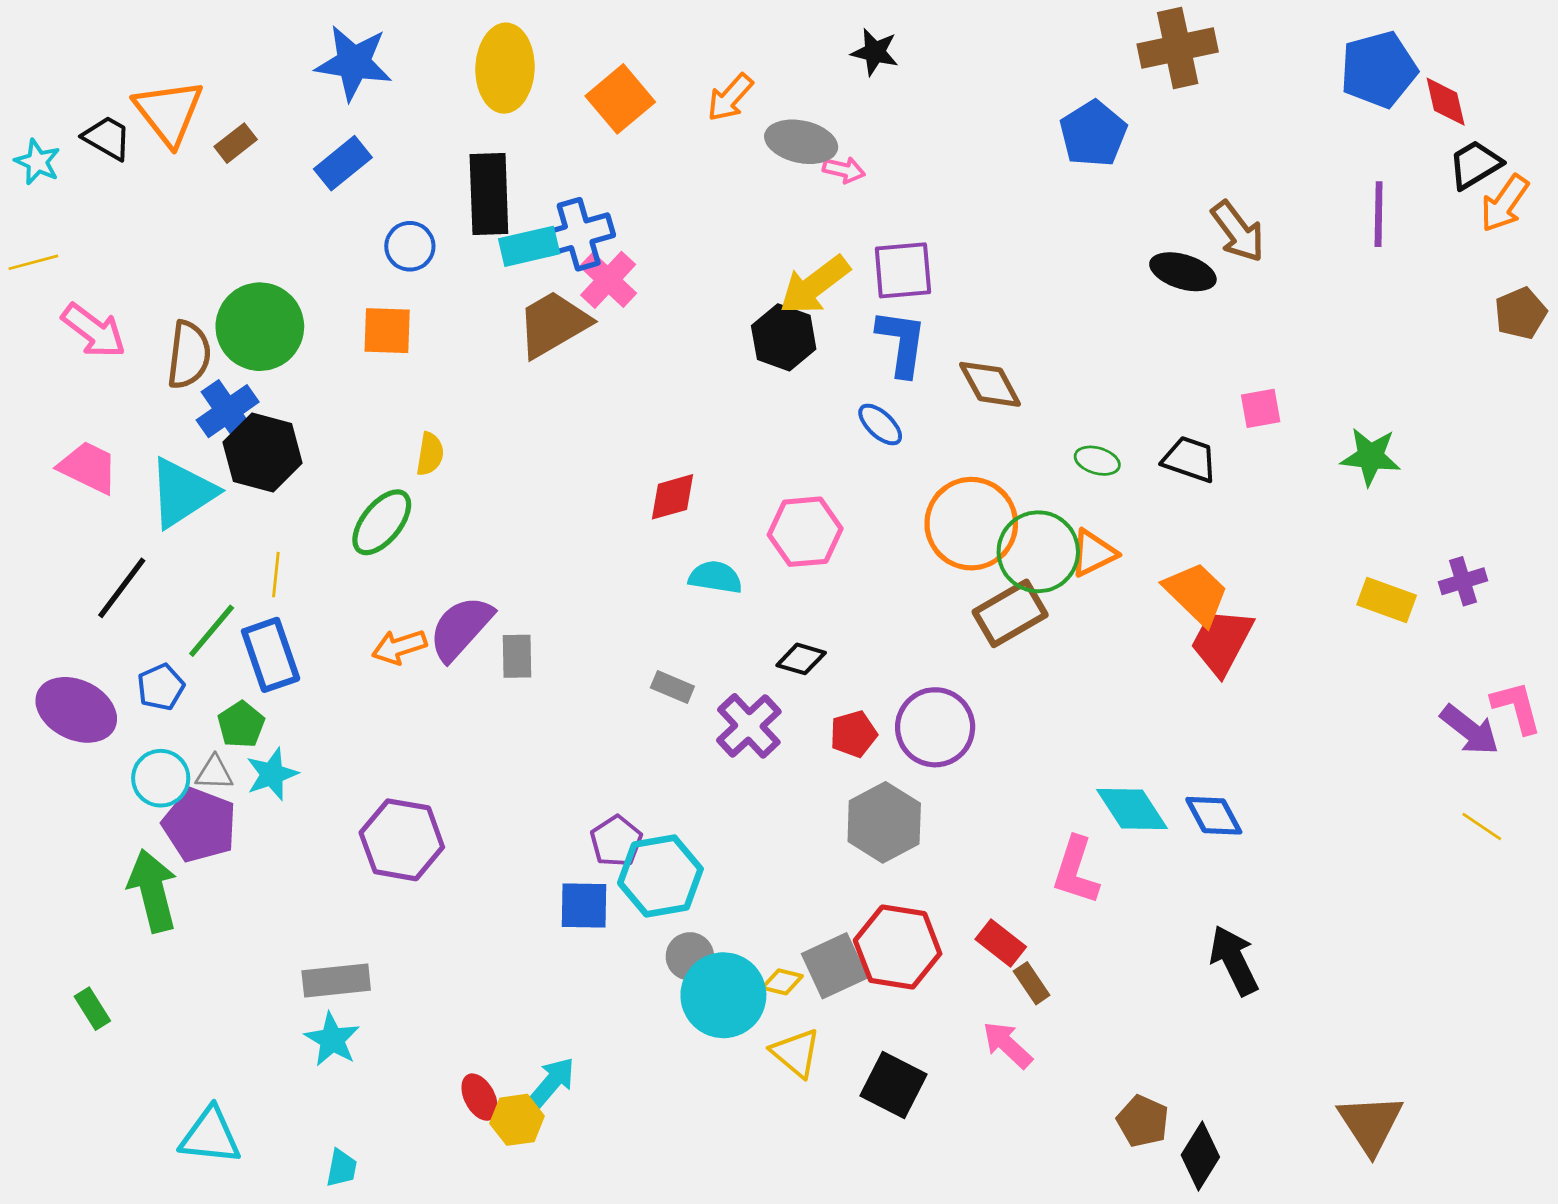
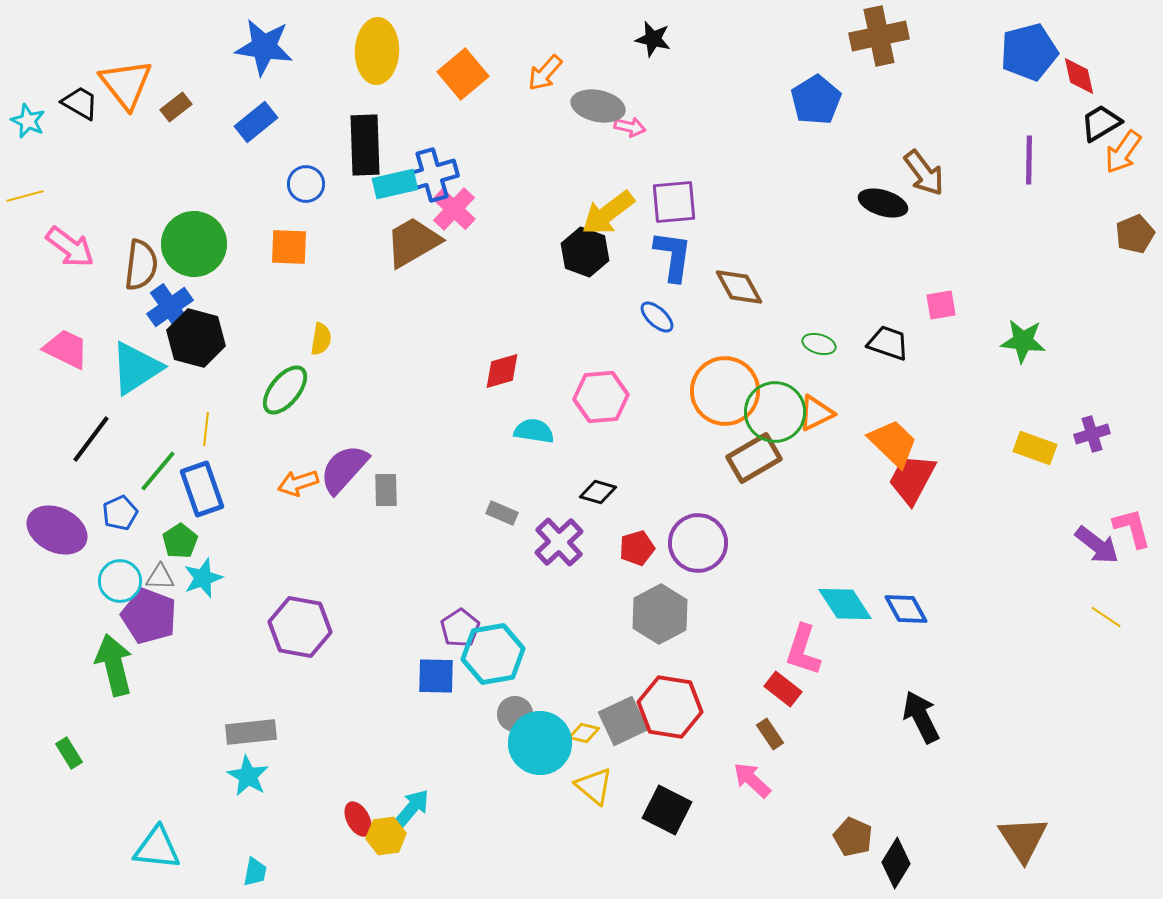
red rectangle: (1001, 943) -> (783, 689), moved

